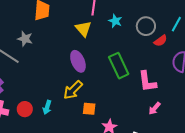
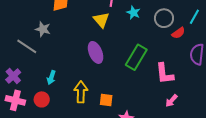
green rectangle: (119, 66) -> (136, 57), turned 55
yellow arrow: (73, 90) -> (81, 92), moved, turned 135
cyan arrow: (47, 107) -> (51, 77), moved

